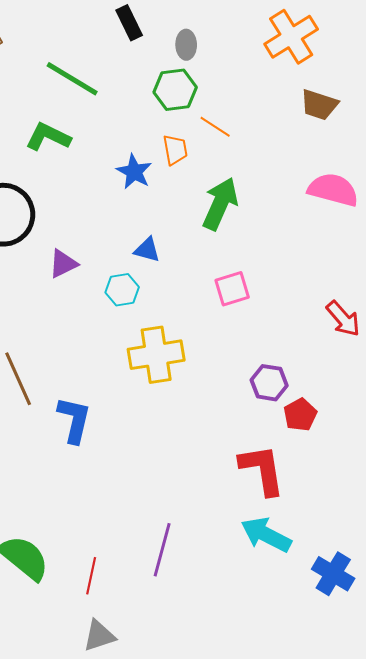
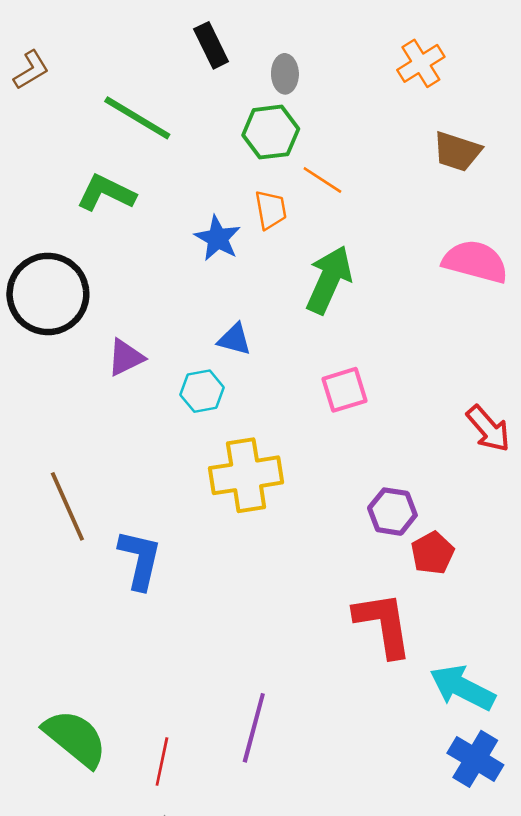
orange cross: (291, 37) -> (421, 63), size x0.7
cyan arrow: (266, 535) -> (462, 688), moved

